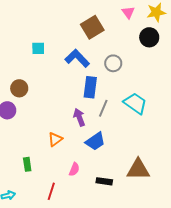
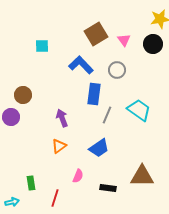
pink triangle: (128, 12) -> (124, 40), moved
cyan square: (38, 48) -> (42, 46), moved
purple arrow: (79, 117) -> (62, 118), moved
green rectangle: (27, 164) -> (31, 183), moved

